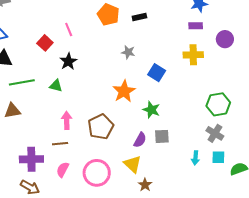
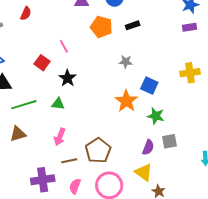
yellow cross: (193, 55) -> (190, 73), moved
blue square: (157, 73) -> (149, 86), moved
pink arrow: (67, 120) -> (60, 137), moved, turned -150
brown pentagon: (101, 127) -> (98, 151), moved

